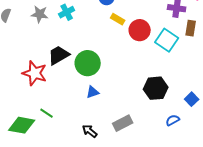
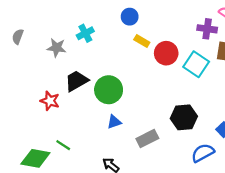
gray star: (40, 14) -> (57, 48), moved
red star: (35, 73) -> (50, 101), size x0.7
blue semicircle: (173, 120) -> (203, 153), size x1.5
gray rectangle: (123, 123) -> (147, 138), moved

